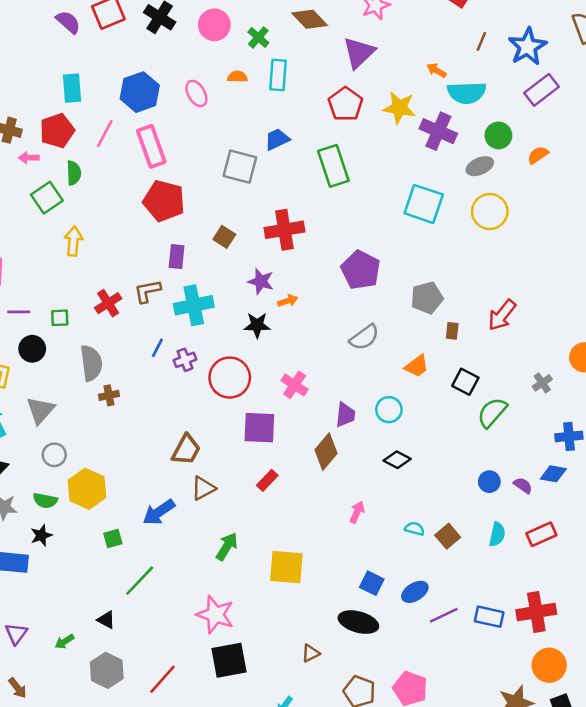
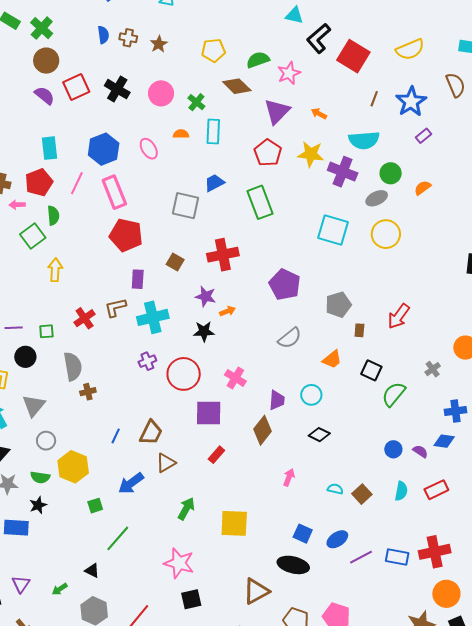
orange arrow: (436, 70) -> (319, 114), moved
purple rectangle: (542, 90) -> (424, 136), size x0.6
blue line: (157, 348) -> (116, 436), moved
brown triangle: (311, 653) -> (256, 591), size x1.8
black square: (229, 660) -> (191, 599), size x0.7

